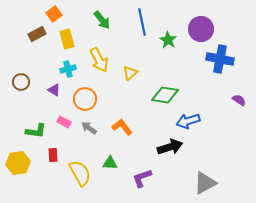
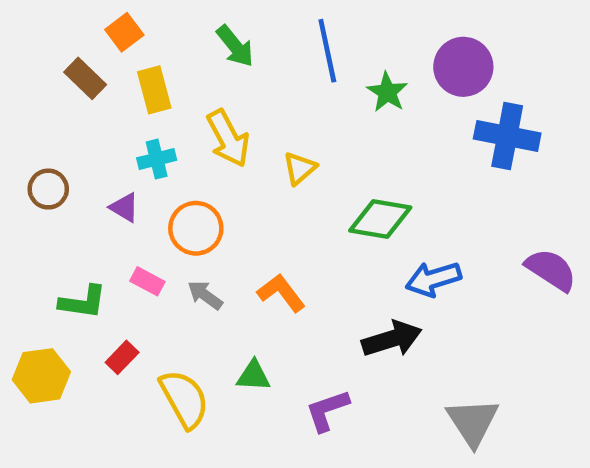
brown rectangle: (37, 34) -> (85, 78), turned 72
purple semicircle: (239, 100) -> (551, 270), moved, size x1.6
red rectangle: (53, 155) -> (122, 357), turned 48
gray triangle: (205, 183) -> (473, 422), turned -35

